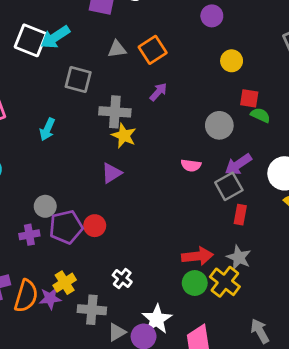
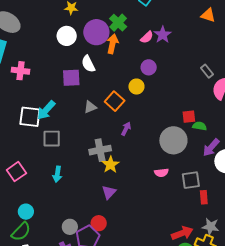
yellow circle: (232, 61) -> (136, 87), moved
gray square: (78, 80) -> (52, 139), moved
gray circle: (219, 125) -> (173, 140), size x1.4
yellow star: (124, 136) -> (111, 165), turned 30
purple arrow: (238, 164) -> (211, 147), moved
gray square: (229, 186) -> (191, 180), turned 36
red circle: (95, 226) -> (99, 223), moved

